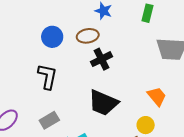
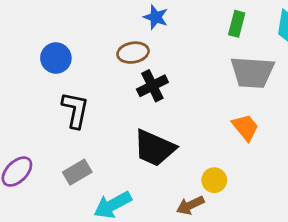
green rectangle: (148, 13) -> (237, 24), moved
blue circle: (52, 37) -> (56, 58), moved
orange trapezoid: (157, 96) -> (245, 127), moved

